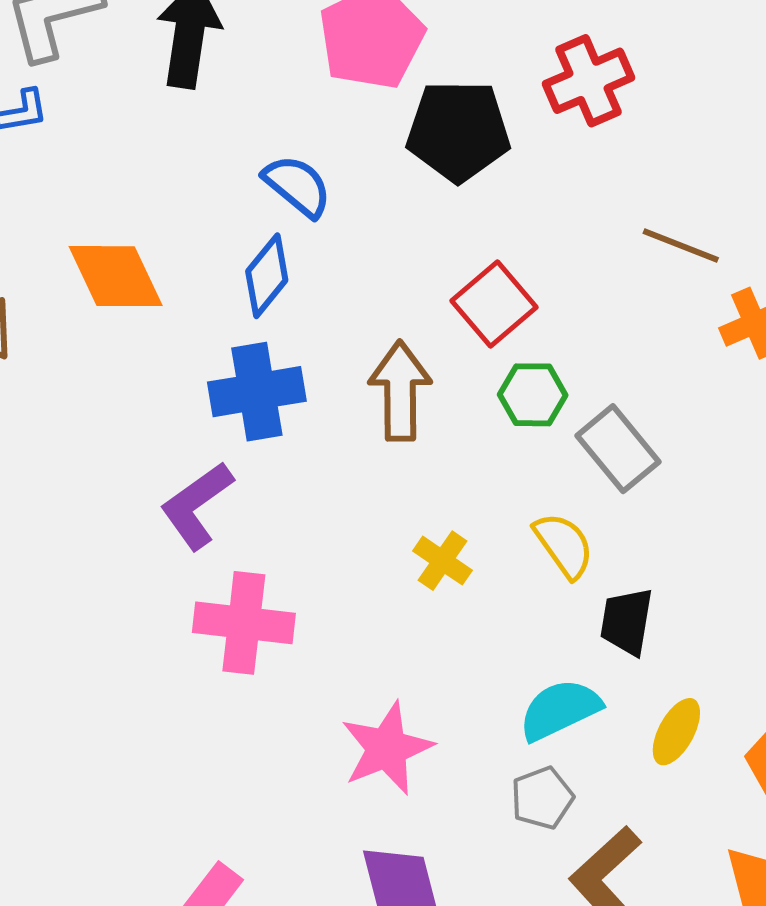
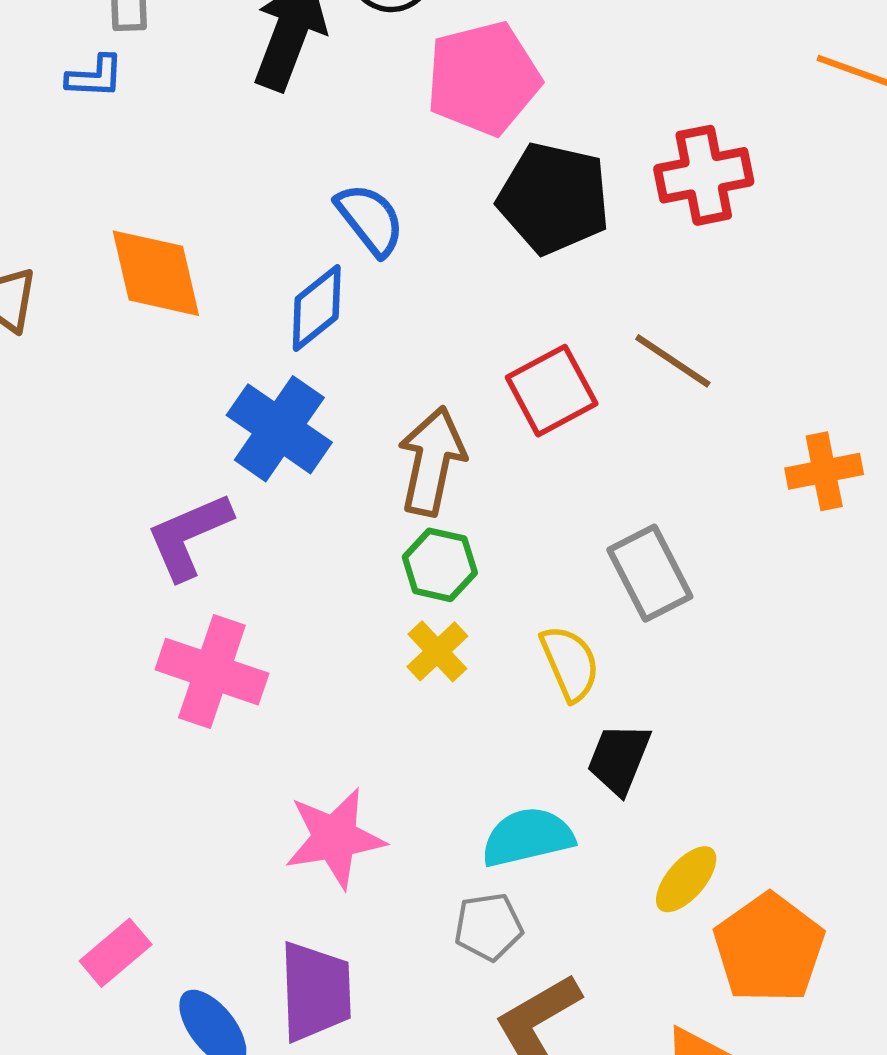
brown line: (681, 245) -> (673, 361), moved
blue cross: (257, 392) -> (279, 429), turned 32
green hexagon: (533, 395) -> (440, 565), moved
yellow ellipse: (676, 732) -> (686, 879), moved

